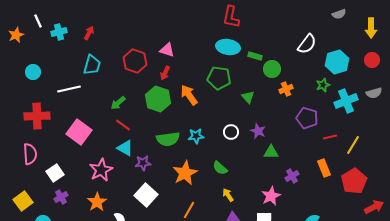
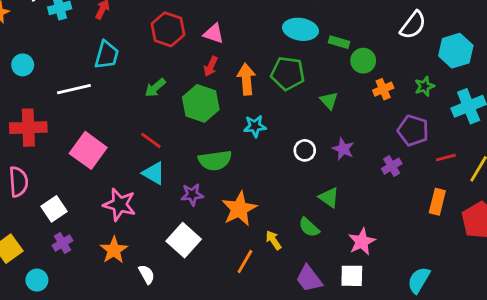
red hexagon: (135, 61) -> (168, 29), moved
green star: (323, 85) -> (424, 86), moved
orange arrow: (189, 95) -> (246, 79), moved, turned 30
green arrow: (118, 103) -> (155, 88), moved
cyan star: (196, 136) -> (255, 126), moved
green triangle: (271, 152) -> (329, 197), moved, turned 35
purple star: (143, 163) -> (192, 195), moved
green semicircle: (220, 168) -> (309, 227), moved
orange rectangle: (324, 168) -> (437, 202), turned 36
pink star: (101, 170) -> (120, 205), turned -30
purple cross: (292, 176) -> (392, 166), moved
yellow arrow: (228, 195) -> (273, 240), moved

